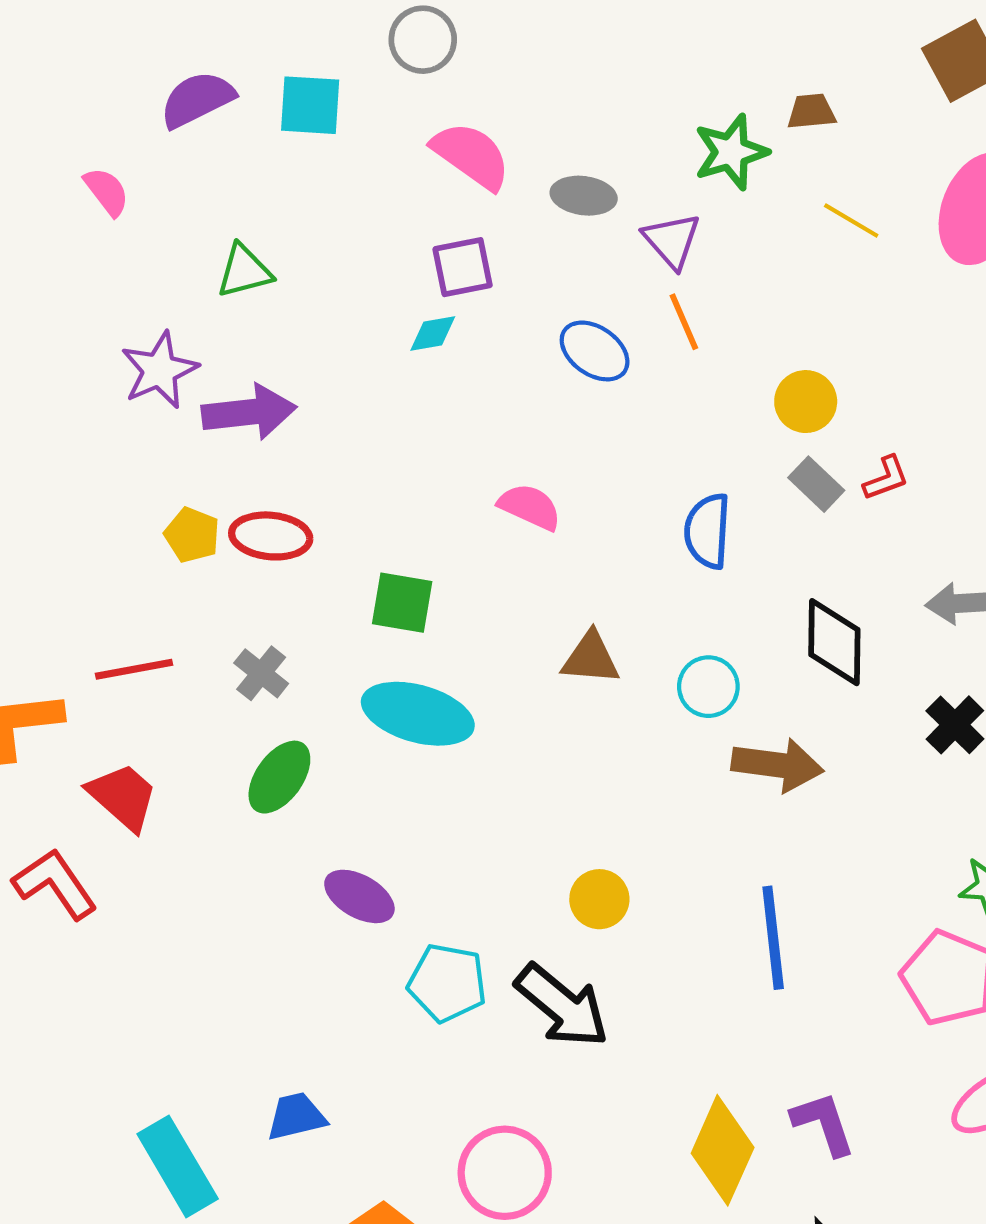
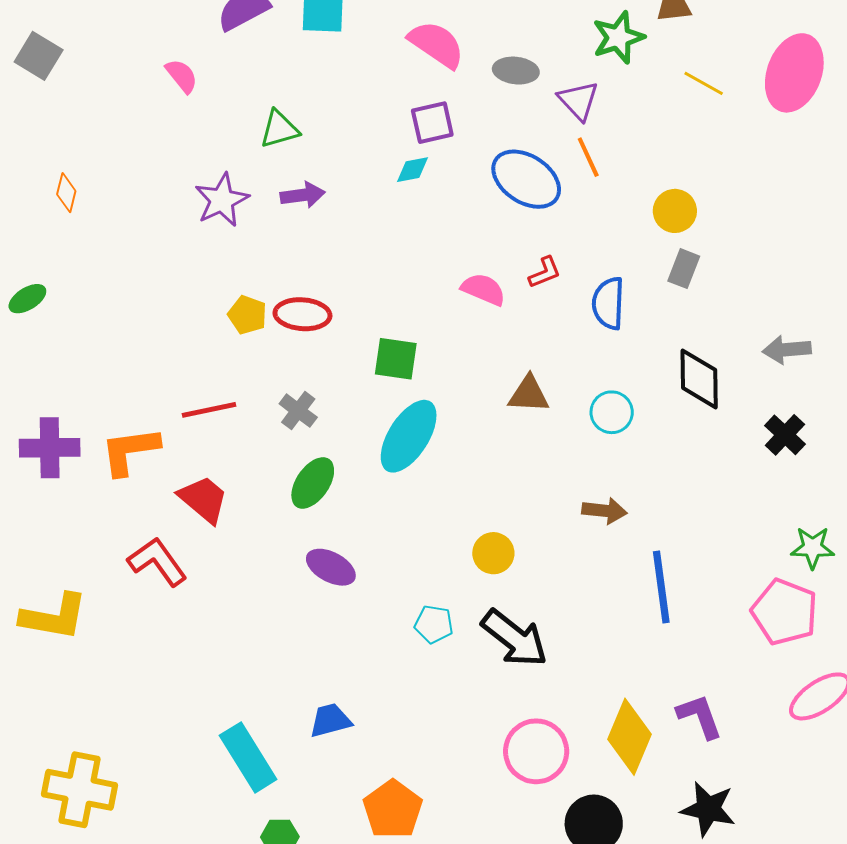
blue ellipse: (595, 351) -> (526, 179), size x1.4
purple arrow: (249, 412) -> (303, 195), moved, size x0.7
red L-shape: (886, 478) -> (545, 272), moved
gray rectangle: (816, 484) -> (684, 269), turned 69
cyan ellipse: (418, 714) -> (409, 436), turned -72
brown arrow: (777, 765) -> (604, 511), moved, size x0.7
purple ellipse: (359, 896) -> (331, 567), moved
yellow circle: (599, 899) -> (493, 553), moved
cyan pentagon: (447, 983) -> (434, 624), size x0.7
pink circle: (505, 1173) -> (536, 751), moved

